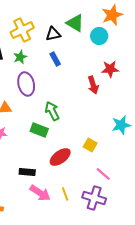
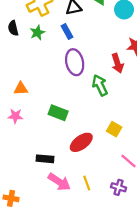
blue rectangle: (55, 59) -> (67, 31), moved
purple ellipse: (26, 84) -> (75, 62), moved
green arrow: (52, 111) -> (100, 85), moved
purple cross: (94, 198) -> (119, 187), size x0.6

